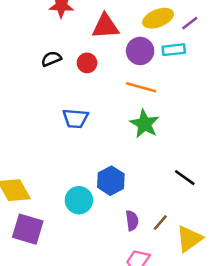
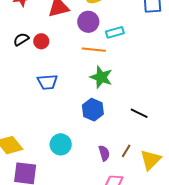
cyan rectangle: (174, 50) -> (115, 32), moved
red circle: (87, 63) -> (41, 41), moved
blue hexagon: (111, 181) -> (93, 110), moved

